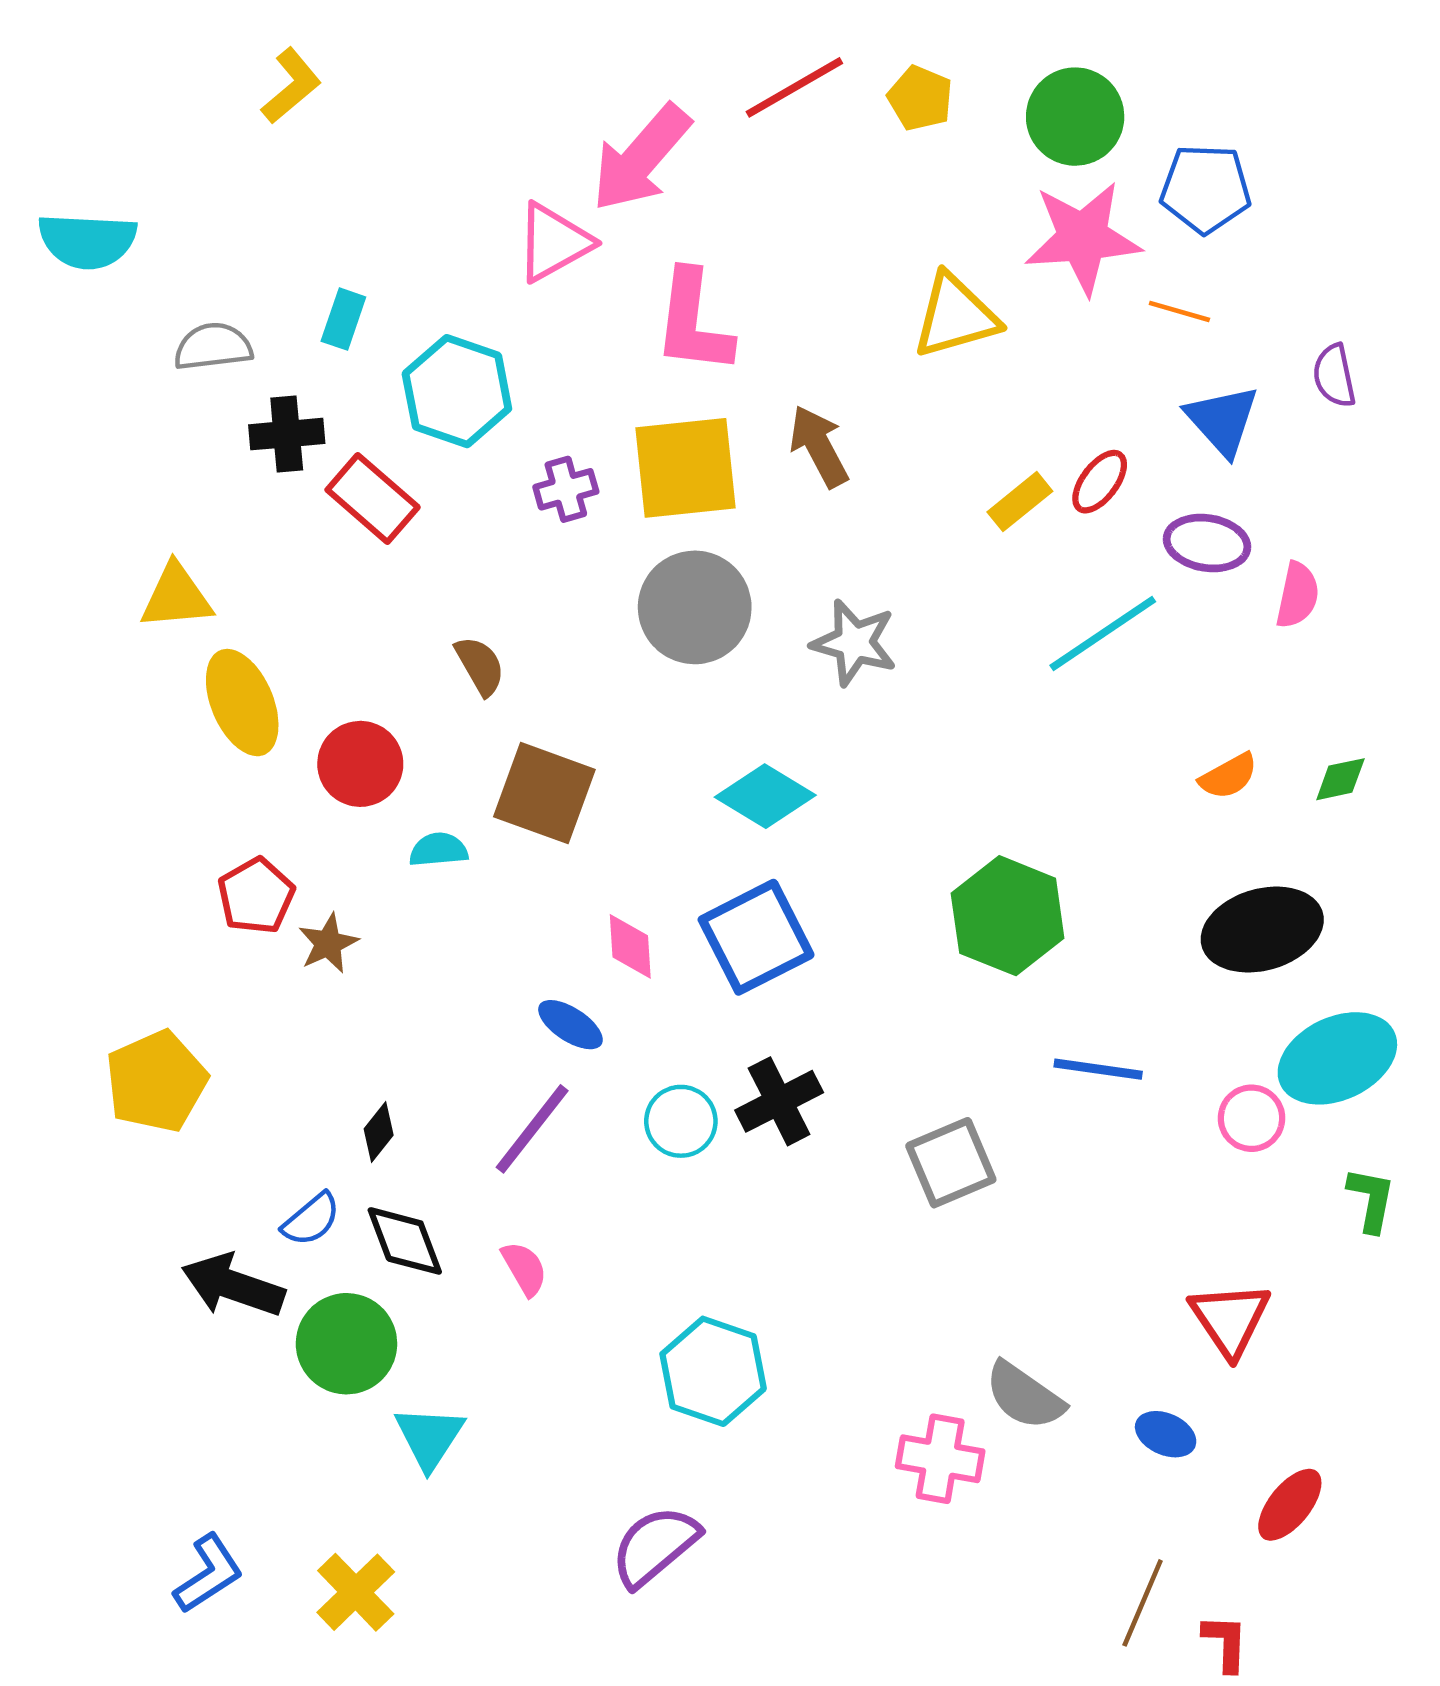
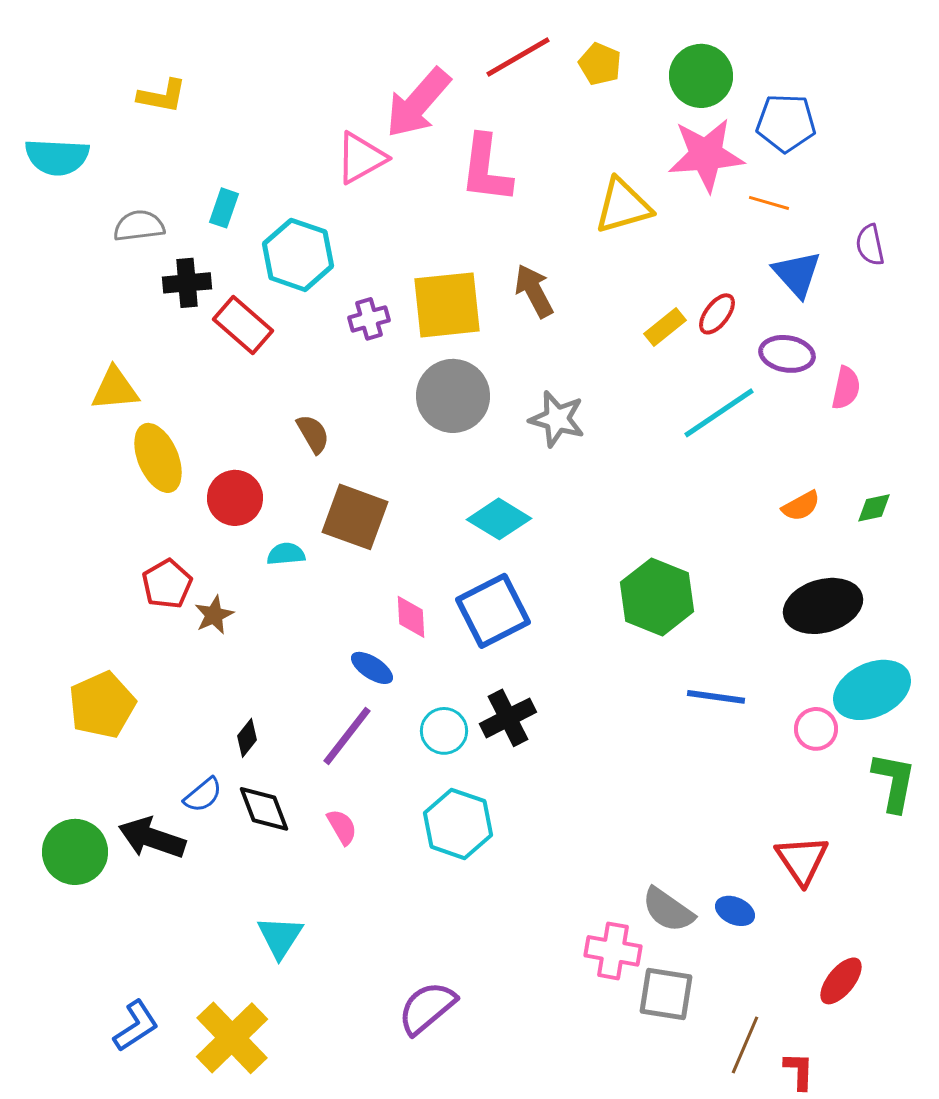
yellow L-shape: (291, 86) -> (162, 96), moved, turned 51
pink L-shape: (693, 322) -> (486, 169), moved
gray square: (951, 1163) -> (666, 994), moved, turned 32
green L-shape: (1371, 1200) -> (894, 782), size x1.4
green circle: (346, 1344) -> (75, 852), moved
cyan hexagon: (713, 1371) -> (458, 824), moved
blue ellipse: (1166, 1434) -> (735, 911), moved
yellow cross: (356, 1592) -> (232, 1038), size x1.4

